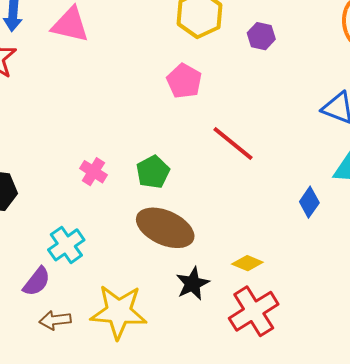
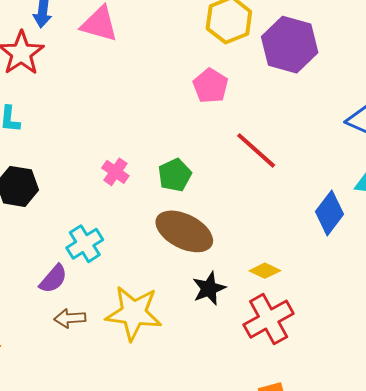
purple hexagon: (261, 36) -> (290, 45), size x2.0
blue diamond: (309, 202) -> (330, 213), size x1.4

